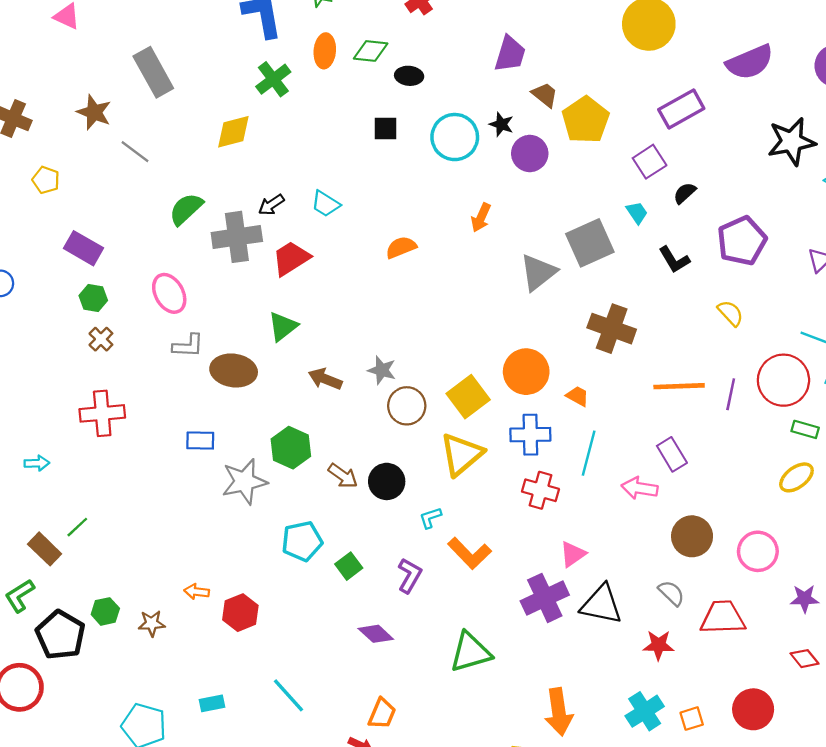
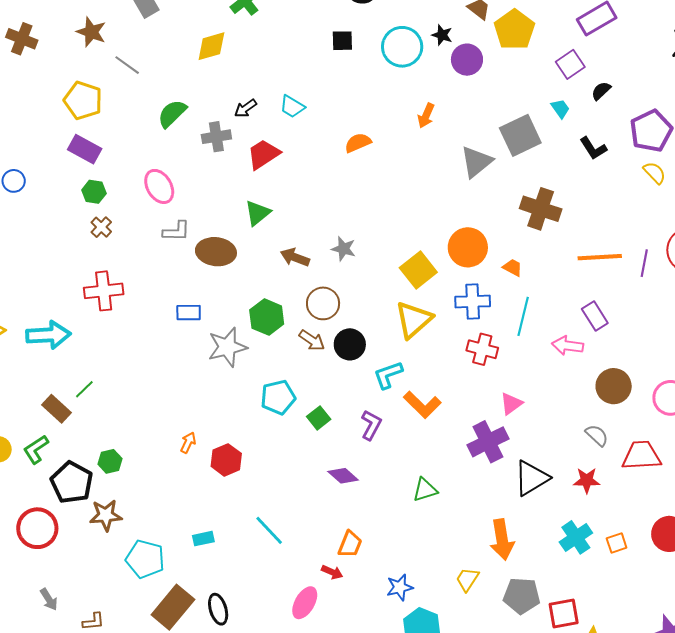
yellow pentagon: (46, 180) -> (83, 100), moved, size x1.6
gray cross: (237, 237) -> (216, 137), size x0.7
yellow semicircle: (730, 313) -> (655, 173), moved
brown circle: (407, 406) -> (323, 303), moved
cyan arrow: (37, 463) -> (48, 335), size x2.0
cyan L-shape: (430, 518) -> (388, 375), size x1.5
orange arrow: (197, 592) -> (188, 443), turned 110
black triangle: (601, 604) -> (532, 478), moved, turned -42
brown star: (152, 623) -> (106, 515), moved, size x1.4
green triangle: (470, 652) -> (425, 490), size x0.7

